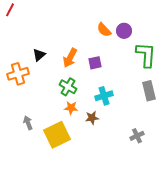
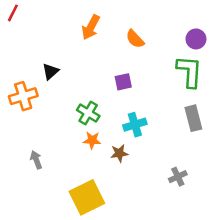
purple circle: (124, 31) -> (196, 39), moved
orange arrow: (70, 58) -> (91, 27), moved
yellow square: (57, 135) -> (87, 197), moved

